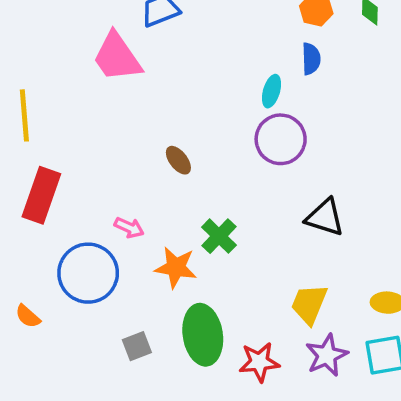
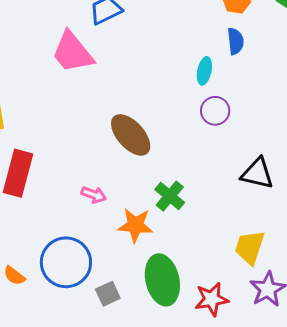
purple circle: (281, 139) -> (215, 111), size x0.7
brown ellipse: (178, 160) -> (131, 135), size x1.8
blue circle: (88, 273) -> (66, 262), moved

